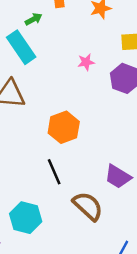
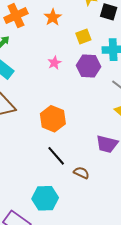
brown semicircle: (88, 206) -> (81, 173), moved, size x0.6

